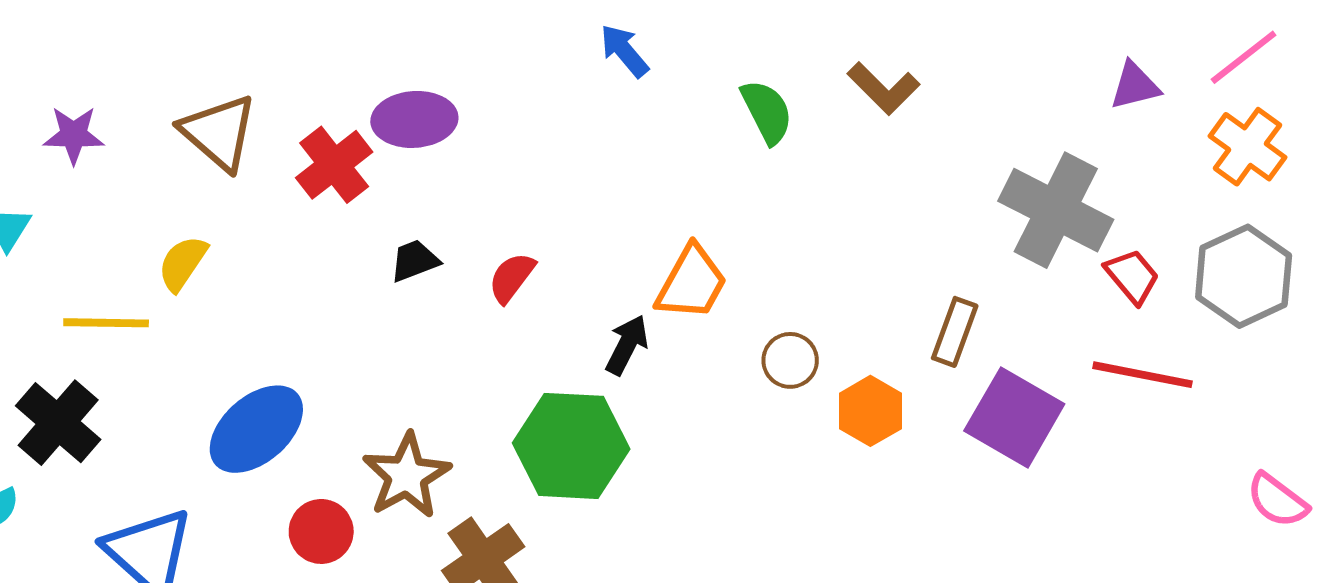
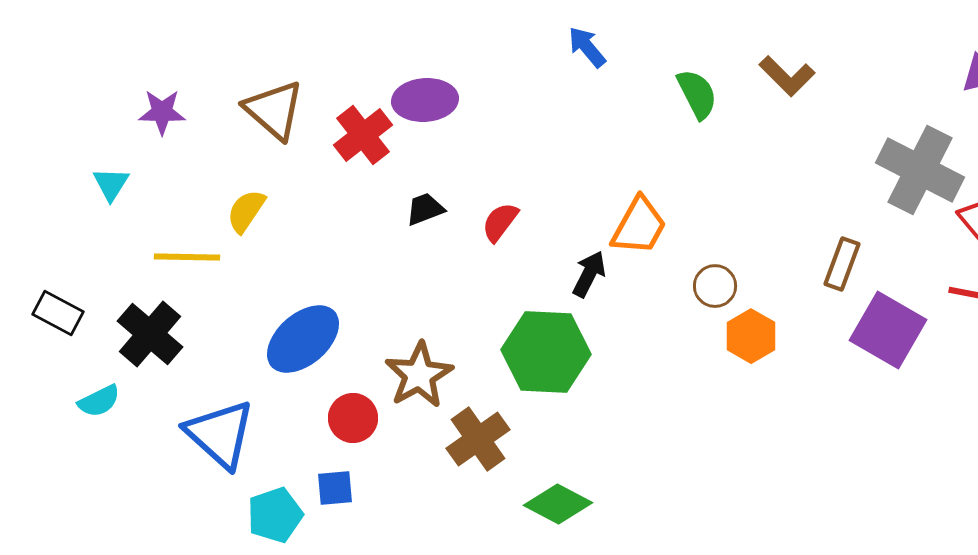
orange hexagon: (870, 411) -> (751, 336), moved

